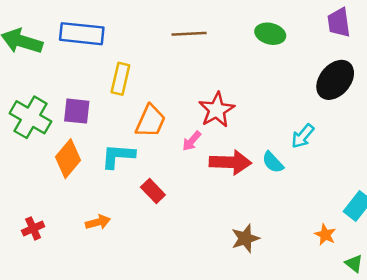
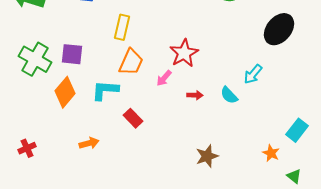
yellow rectangle: (120, 79) -> (122, 27), moved
red arrow: (230, 162) -> (195, 95), size x0.5
red cross: (33, 228) -> (27, 148), moved

